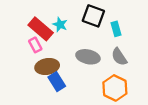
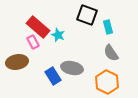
cyan star: (60, 25) -> (58, 35), moved
gray ellipse: (88, 57) -> (72, 68), moved
brown ellipse: (47, 66) -> (17, 62), moved

